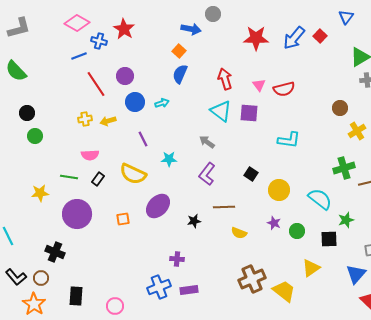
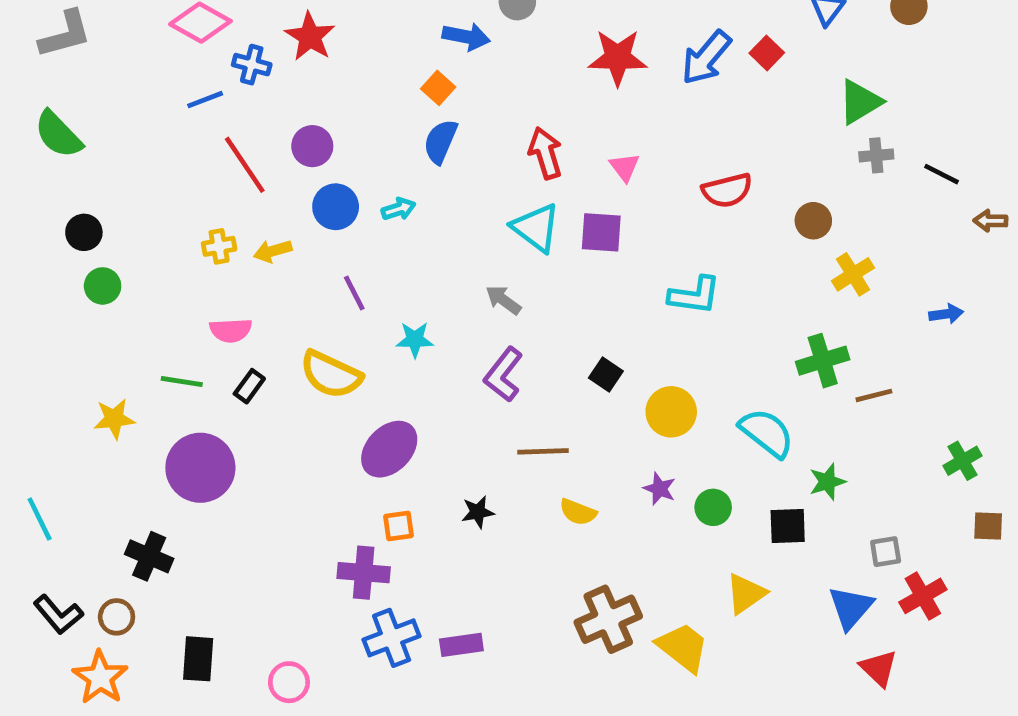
red semicircle: (284, 89) -> (727, 190), moved
orange square: (123, 219) -> (399, 526), moved
black star: (194, 221) -> (478, 512), moved
purple cross: (177, 259) -> (364, 573), moved, size x1.5

